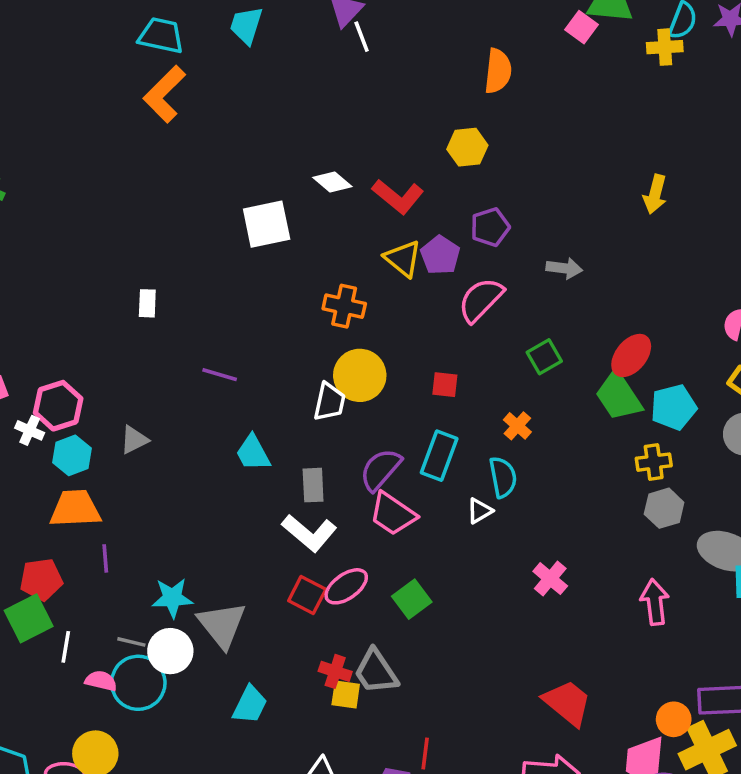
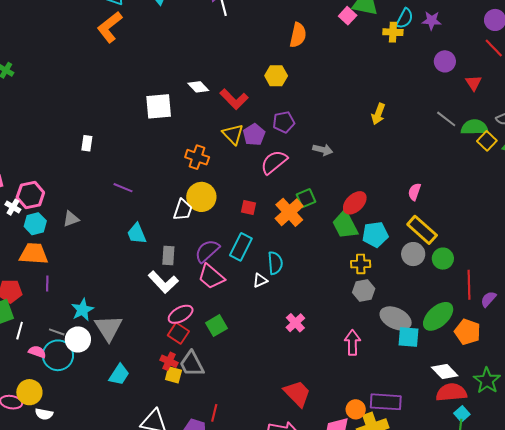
orange cross: (517, 426) -> (289, 212), moved, size x1.8
red square: (307, 595) -> (178, 333), moved
cyan star: (172, 598) -> (82, 310), turned -30

